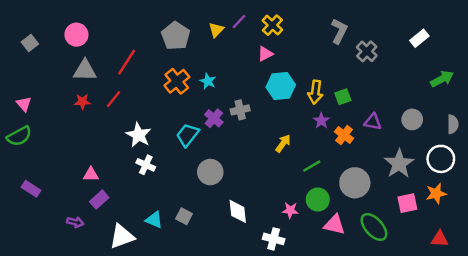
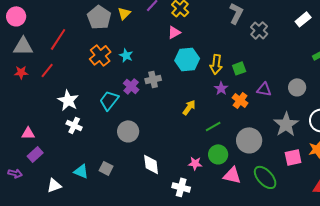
yellow triangle: (216, 30) -> (124, 13), moved
white triangle: (122, 237) -> (54, 185), size x0.7

